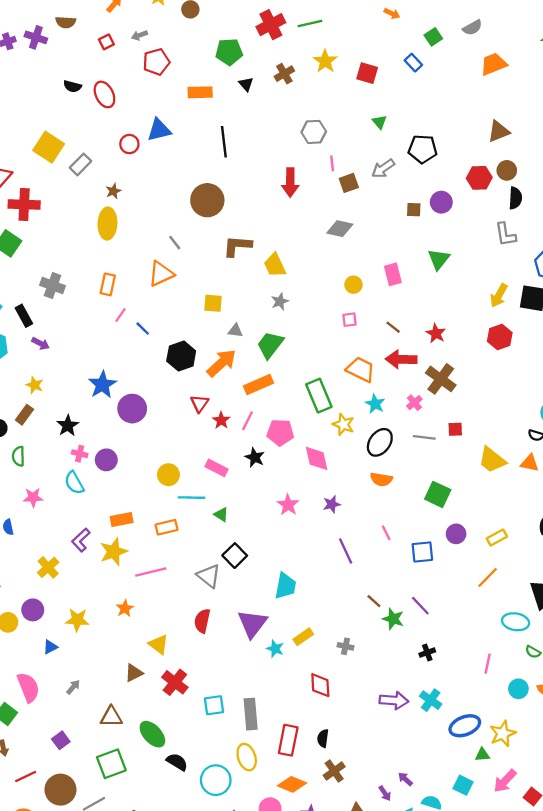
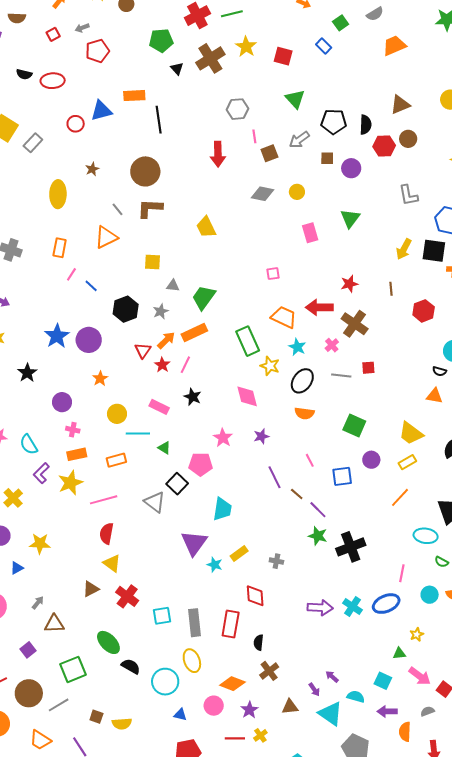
brown cross: (284, 74) -> (210, 58), size x1.6
orange rectangle: (200, 92) -> (134, 96), moved
red ellipse: (104, 94) -> (53, 81), turned -65
green triangle: (379, 122) -> (295, 99), size x1.5
brown star: (113, 191) -> (92, 169), moved
black semicircle: (515, 198) -> (366, 125), moved
brown square: (414, 210) -> (327, 158), moved
brown L-shape: (237, 246) -> (150, 208), moved
yellow circle: (353, 285) -> (297, 192), moved
gray star: (280, 301) -> (161, 311), moved
brown line: (393, 327) -> (391, 289), moved, turned 48
red star: (436, 333) -> (349, 284), turned 30
red hexagon: (500, 337) -> (424, 311), moved
orange arrow: (221, 363) -> (166, 340), moved, size x0.7
purple circle: (132, 409) -> (89, 340), moved
pink pentagon: (280, 432) -> (201, 464), moved
pink cross: (80, 454) -> (73, 430), moved
yellow trapezoid: (492, 460) -> (411, 433), moved
cyan semicircle: (74, 483) -> (29, 444), moved
brown line: (374, 601) -> (297, 494), moved
purple line: (420, 606) -> (318, 510), moved
orange star: (125, 608) -> (100, 379), moved
red semicircle: (202, 621) -> (107, 533), moved
black cross: (427, 653) -> (351, 547), moved, size x2.0
brown triangle: (111, 717) -> (54, 624), moved
blue ellipse: (465, 726) -> (386, 604), moved
yellow star: (503, 734) -> (417, 634), size x0.6
red rectangle: (288, 740) -> (231, 624), moved
pink arrow: (505, 781) -> (420, 676), turned -95

